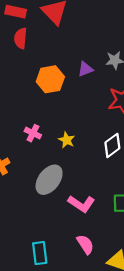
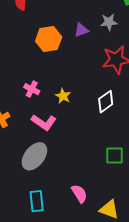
gray ellipse: (49, 180) -> (34, 156), moved
pink L-shape: (81, 204) -> (44, 122), moved

